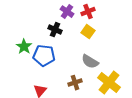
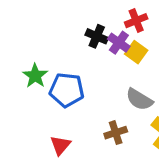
purple cross: (67, 12) -> (119, 43), moved
black cross: (55, 30) -> (97, 36), moved

